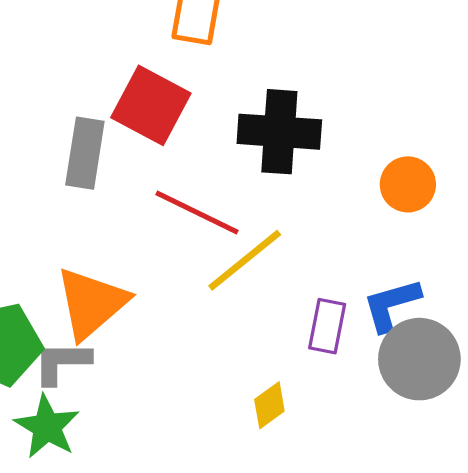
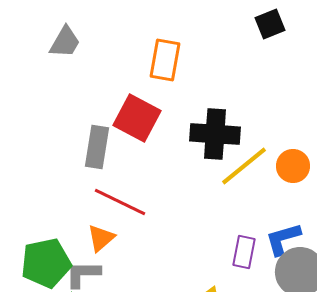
red line: (197, 212) -> (120, 202), moved
yellow line: (245, 260) -> (244, 166), moved
orange triangle: (92, 303) -> (101, 238), size x0.6

